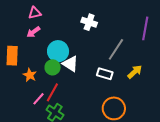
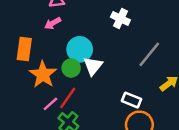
white triangle: (70, 64) -> (93, 66), turned 30
white rectangle: (105, 74) -> (132, 100), moved
orange star: (30, 75) -> (43, 74), size x1.6

